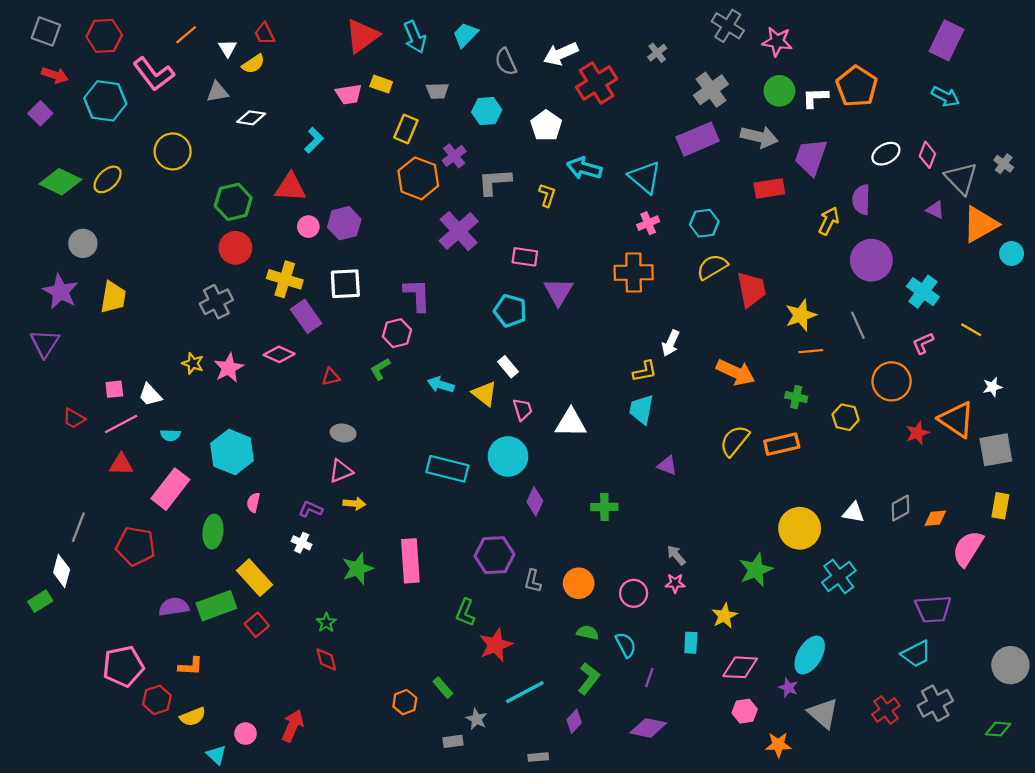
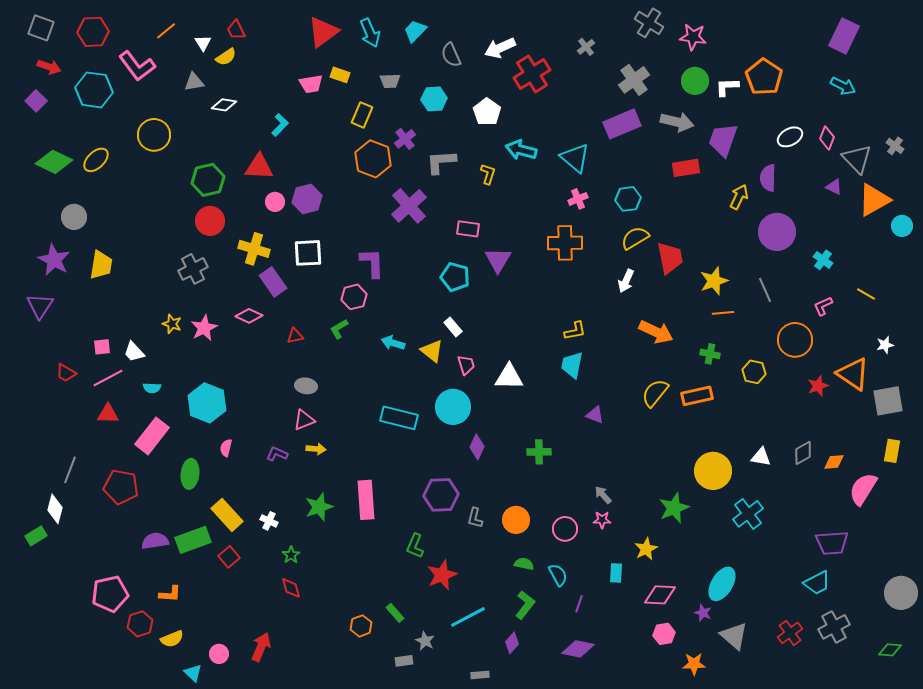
cyan cross: (923, 292) -> (823, 260), size x0.7
white arrow: (671, 343) -> (626, 281), moved
white cross: (302, 543) -> (269, 521), moved

